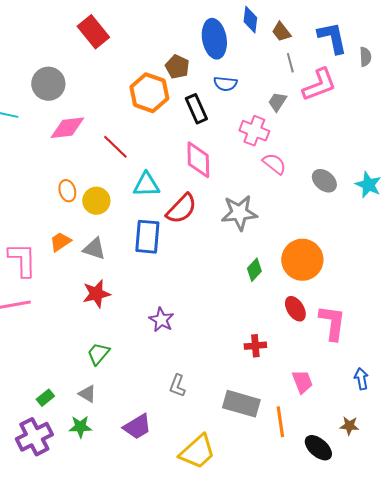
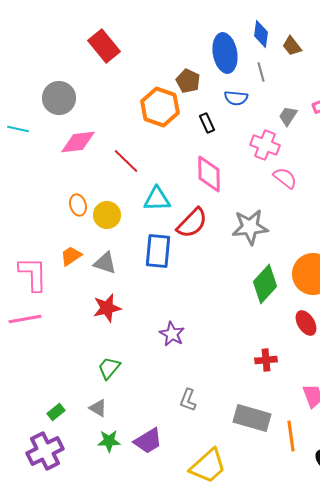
gray line: (290, 63) -> (261, 72), moved
black rectangle: (196, 109) -> (207, 123), size x0.7
green diamond: (254, 270) -> (265, 284), size x1.6
green star: (80, 427) -> (109, 441), moved

